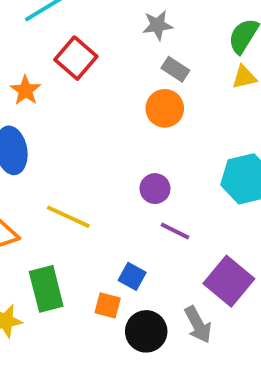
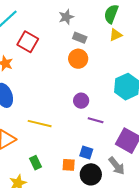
blue square: (132, 276) -> (86, 153), moved
green rectangle: (46, 289) -> (36, 163), size x0.6

